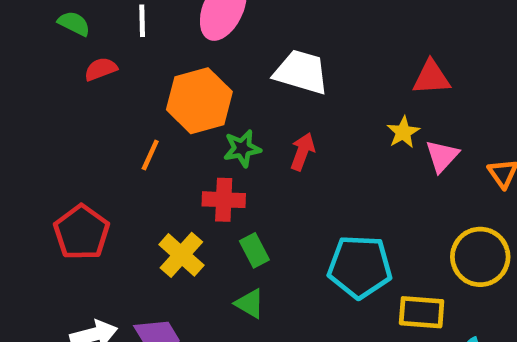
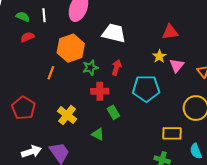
green semicircle: (74, 23) -> (23, 17), moved
red cross: (224, 200) -> (100, 91), moved
green rectangle: (254, 250) -> (113, 112), moved
cyan pentagon: (360, 267) -> (146, 88), moved

